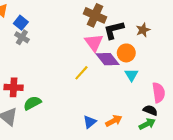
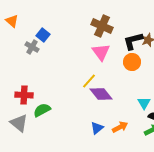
blue square: (21, 23) -> (43, 35), moved
black L-shape: (114, 30) -> (133, 41), moved
purple diamond: (107, 59) -> (101, 94), moved
cyan triangle: (131, 75) -> (144, 103), moved

